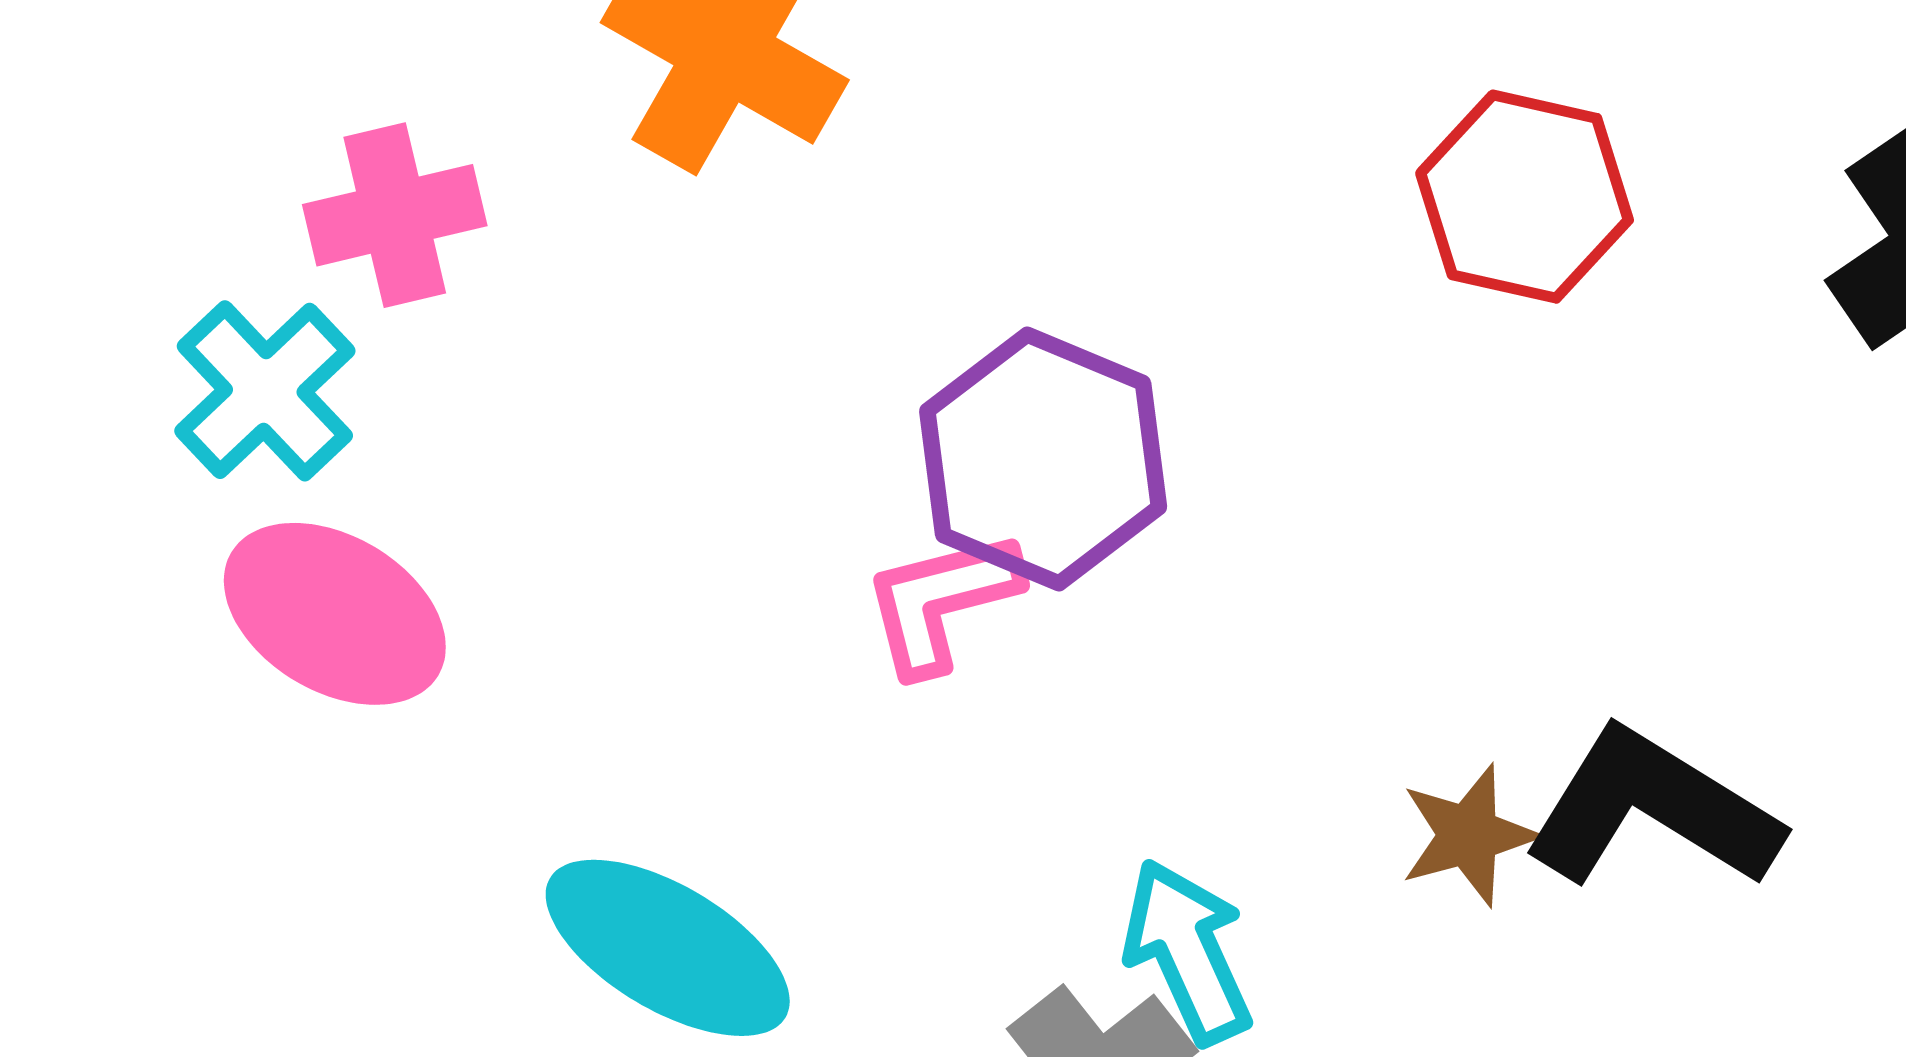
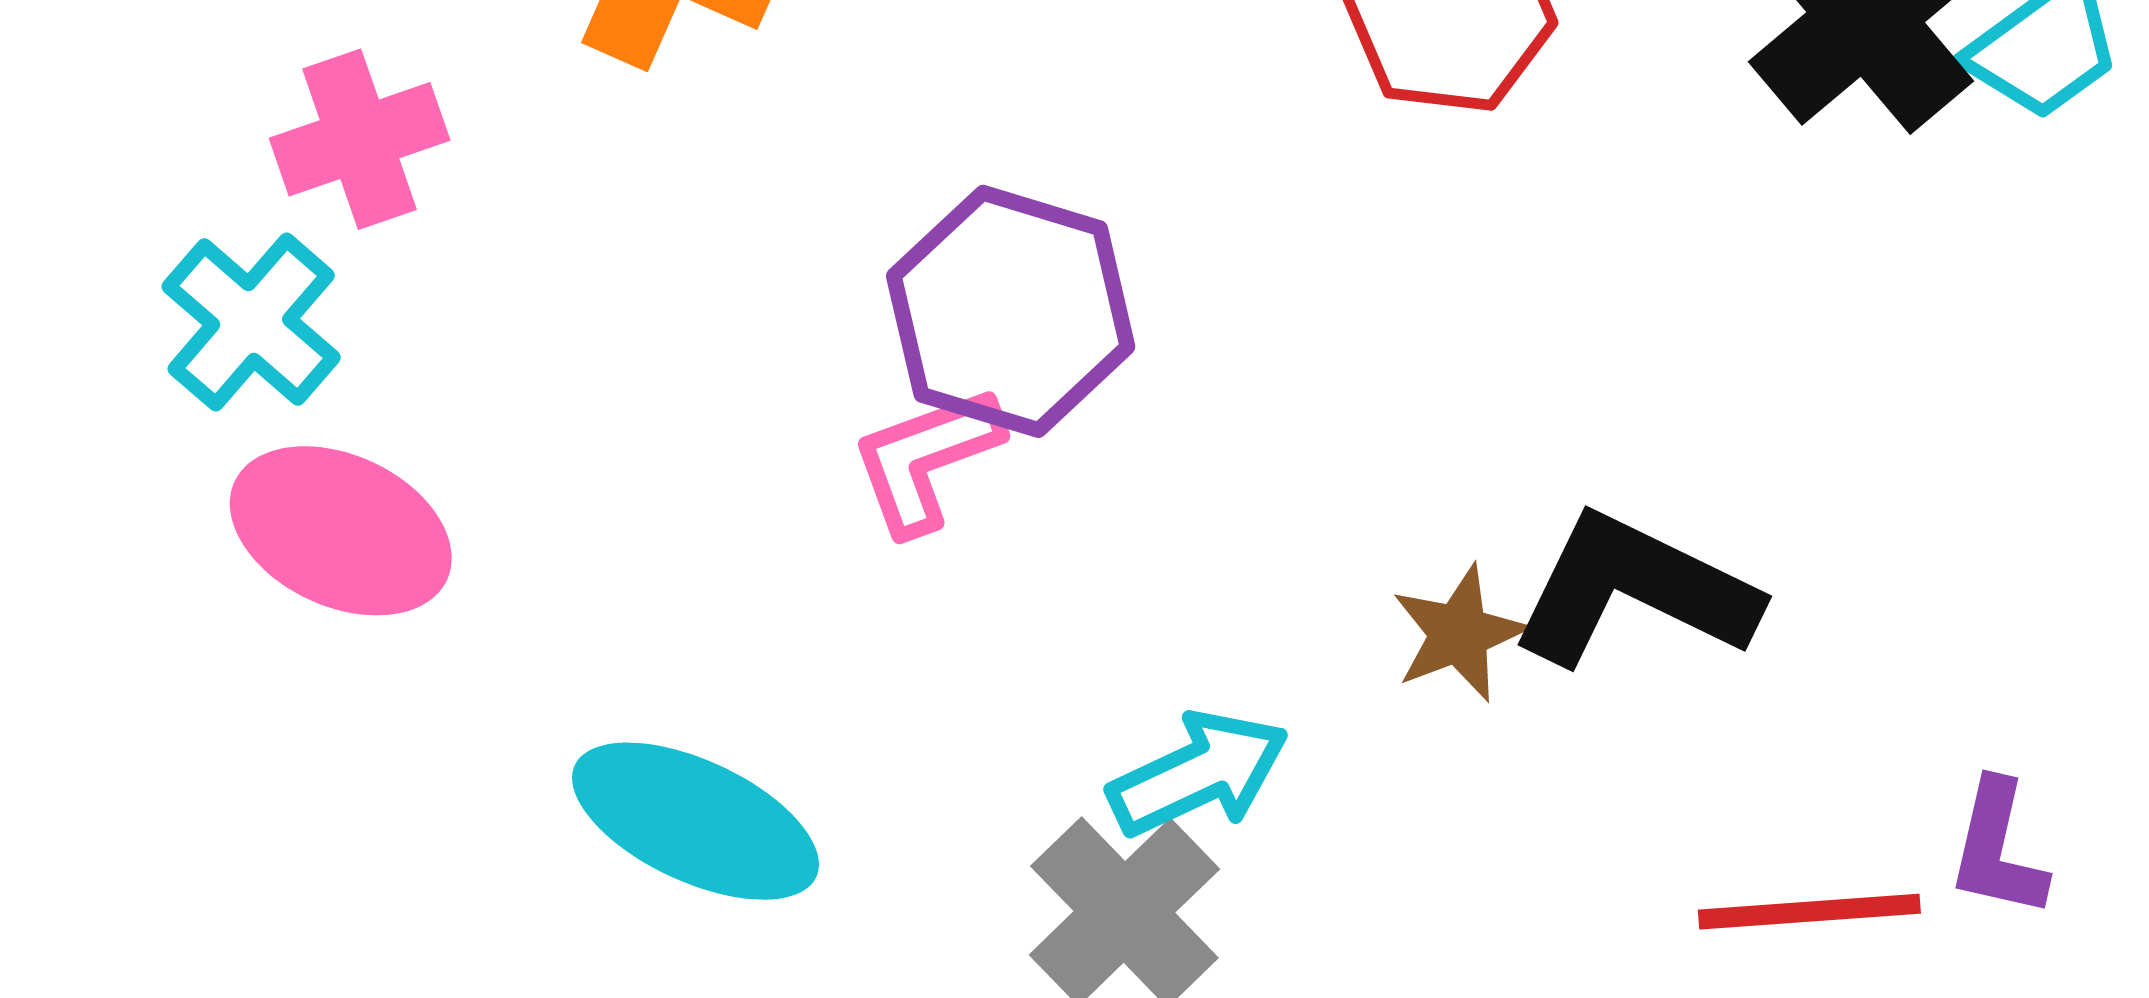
cyan arrow: (1187, 951) -> (1199, 774), turned 95

